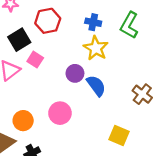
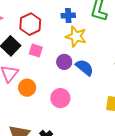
pink square: (35, 60) -> (36, 51), moved
orange circle: (23, 121) -> (27, 88), moved

